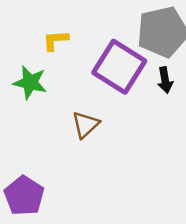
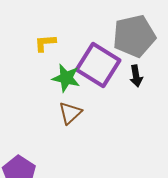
green star: (30, 82) -> (66, 78), moved

